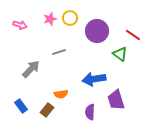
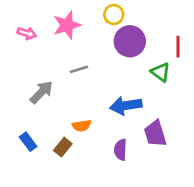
yellow circle: (70, 18) -> (114, 14), moved
pink star: (50, 19) -> (67, 25), size x1.5
red line: (133, 35) -> (178, 47), turned 56

